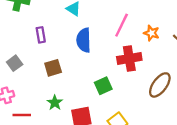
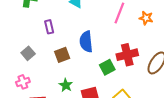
blue semicircle: (84, 40) -> (86, 42), moved
red cross: (129, 58) -> (127, 55), moved

